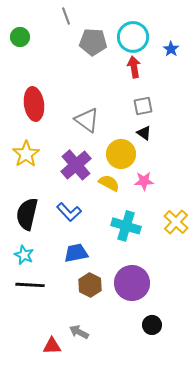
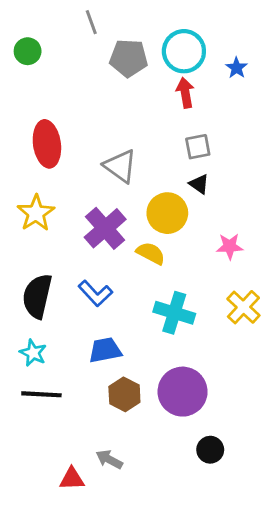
pink star: (144, 181) -> (230, 246), moved

